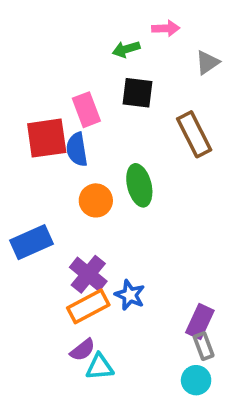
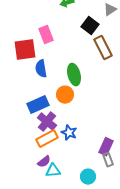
black square: (137, 93) -> (90, 26), moved, turned 30
blue semicircle: (77, 149) -> (41, 69), moved
orange circle: (96, 200) -> (65, 95), moved
blue rectangle: (32, 242) -> (38, 105), moved
cyan circle: (196, 380) -> (88, 177), moved

